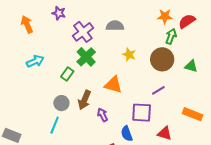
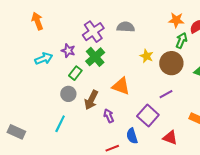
purple star: (59, 13) -> (68, 51), moved
yellow star: (129, 55) -> (147, 56), moved
gray circle: (61, 103) -> (68, 94), moved
purple square: (142, 113) -> (148, 115), turned 35

